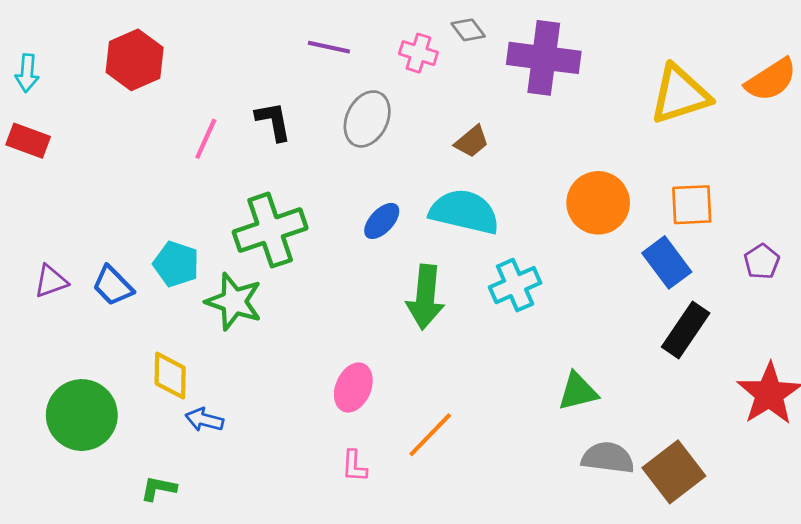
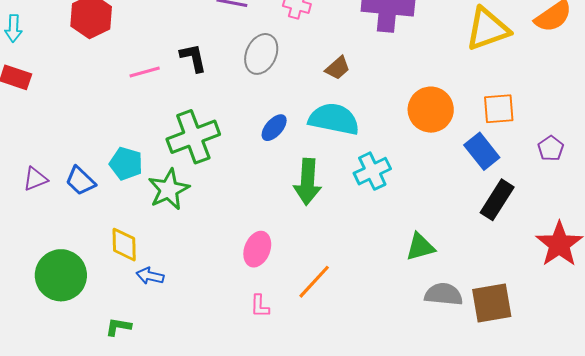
pink line: (206, 139) -> (145, 72), turned 52
green star: (234, 301) -> (169, 189), turned 30
brown square: (674, 472) -> (492, 303), turned 30

